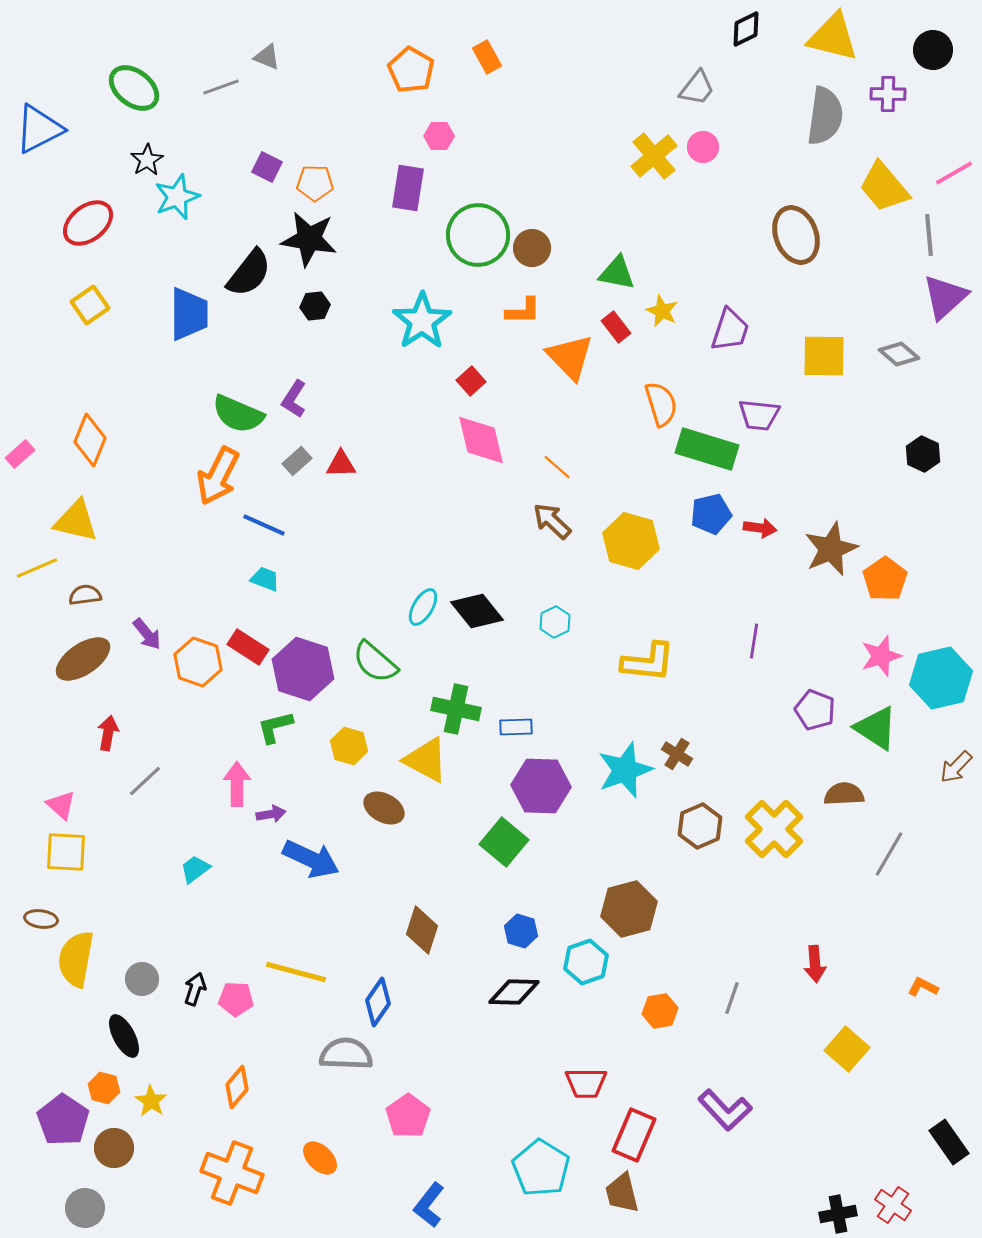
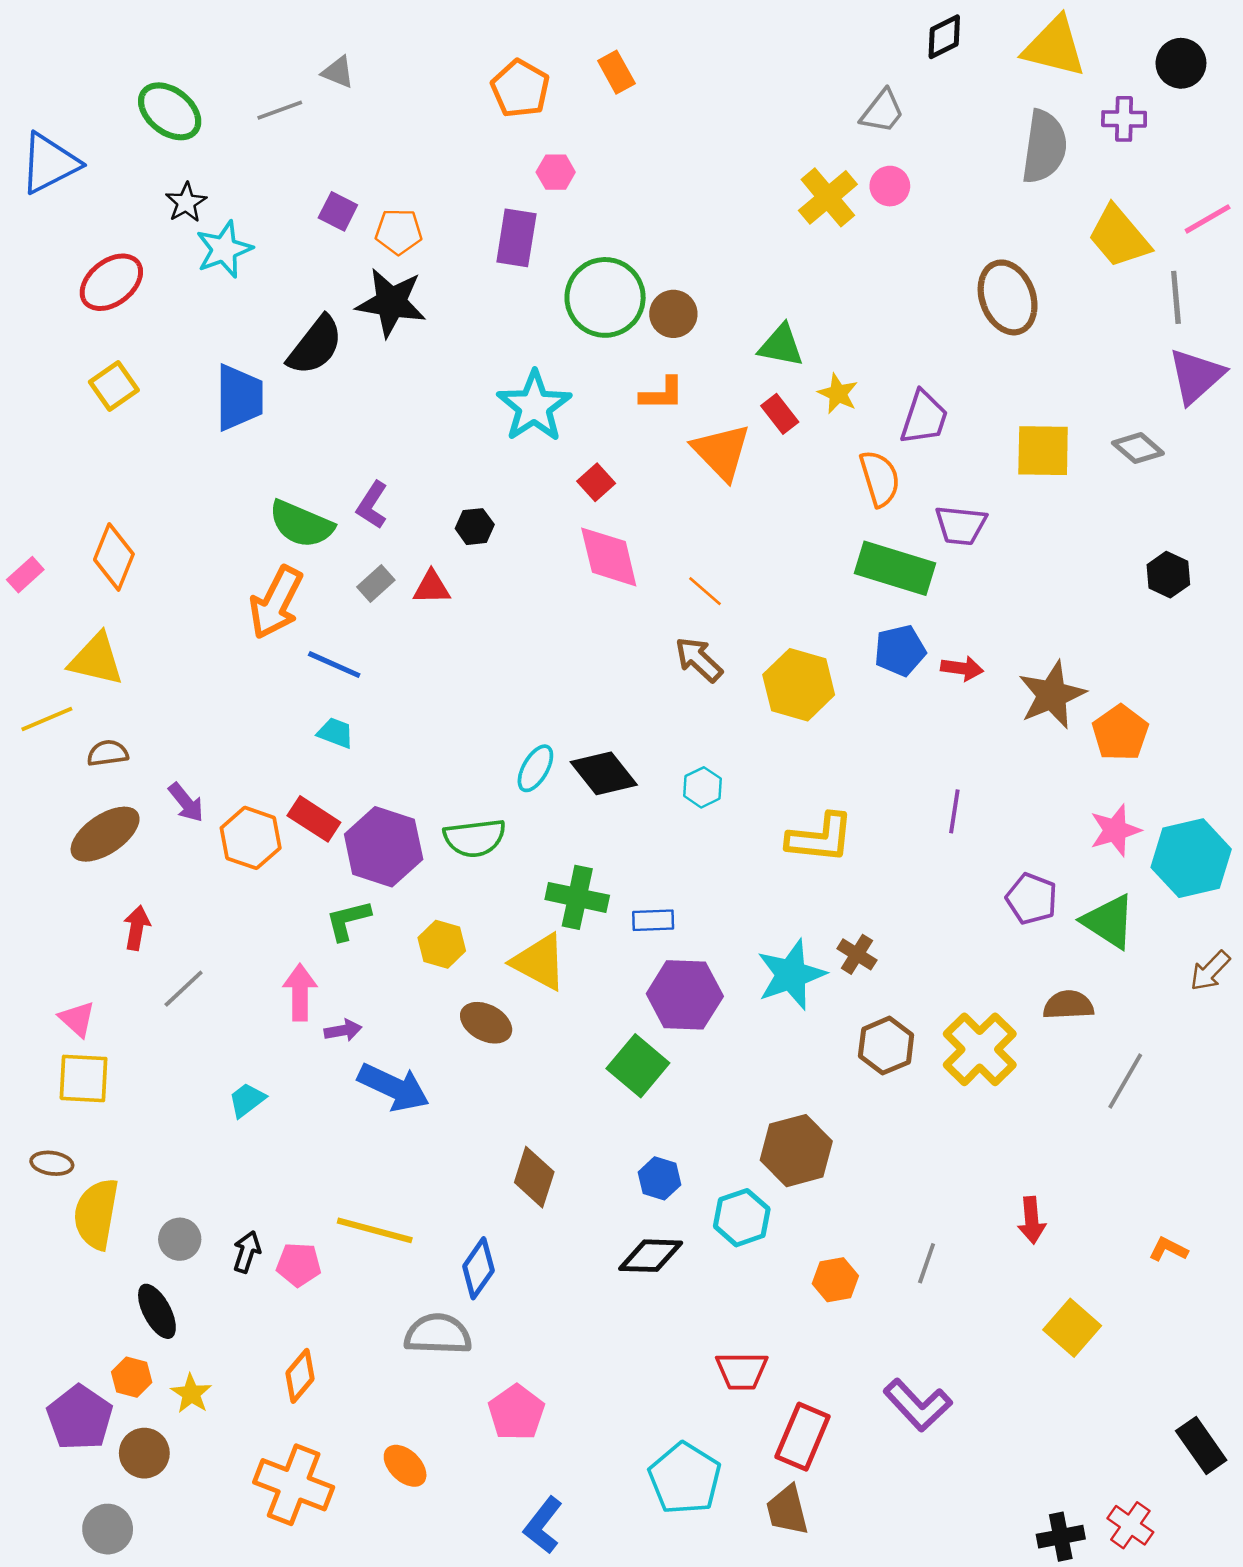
black hexagon: (315, 306) -> (475, 527), moved
orange semicircle: (661, 404) -> (880, 478), moved
green semicircle: (375, 662) -> (475, 838), turned -48

